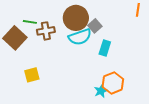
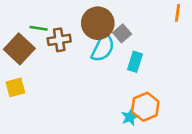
cyan semicircle: (80, 37) -> (103, 48), turned -45
yellow square: (32, 75) -> (15, 87), moved

